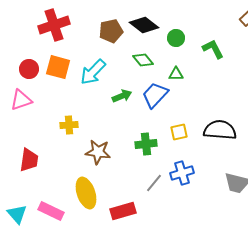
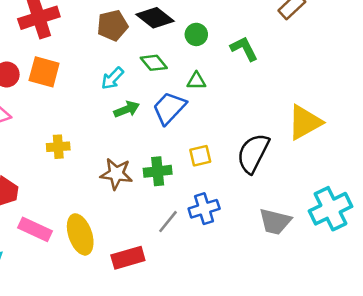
cyan arrow: (93, 72) -> (112, 78), moved, size x0.7
black semicircle: (220, 130) -> (253, 153), turned -68
brown star: (98, 152) -> (116, 174), moved
pink rectangle: (51, 211) -> (35, 229), moved

